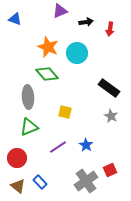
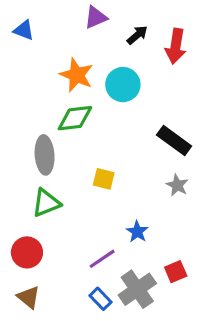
black arrow: (86, 22) -> (137, 35), turned -32
red arrow: (110, 29) -> (176, 46), size x1.5
green diamond: (47, 74) -> (75, 118), turned -55
purple line: (58, 147) -> (102, 259), moved
blue rectangle: (40, 182) -> (101, 299), moved

